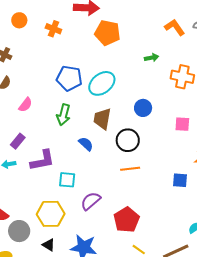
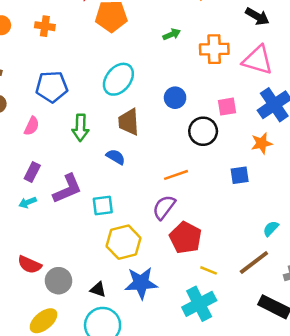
blue pentagon: (69, 78) -> (52, 87), moved
black circle: (128, 140) -> (203, 131), moved
purple semicircle: (91, 201) -> (164, 207), moved
yellow hexagon: (51, 214) -> (124, 242), moved

